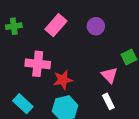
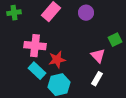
white rectangle: (108, 101) -> (97, 79), turned 56
cyan rectangle: (23, 104) -> (37, 71), moved

